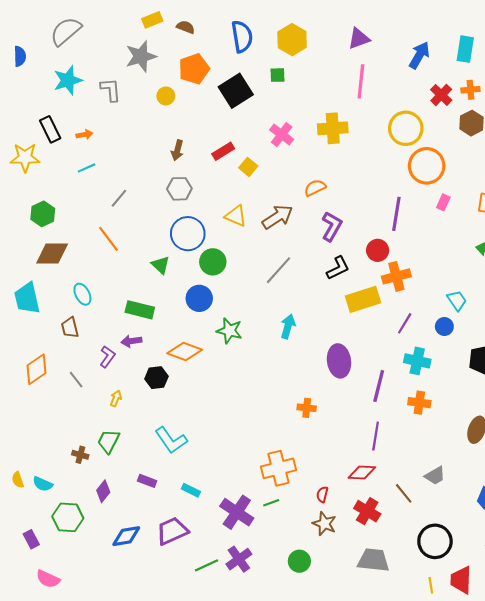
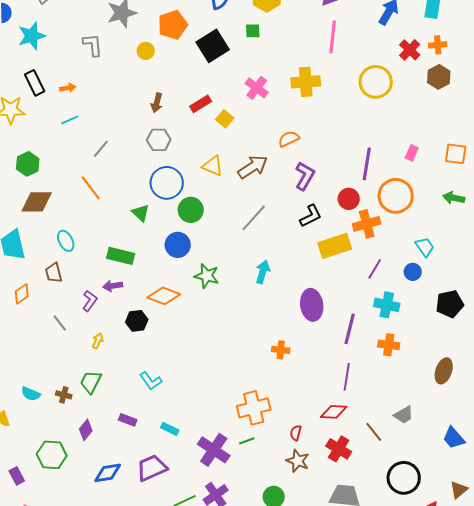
cyan star: (68, 80) -> (32, 36), moved
orange circle: (427, 166) -> (396, 196), moved
orange diamond: (37, 369) -> (22, 294), moved, size x0.7
cyan L-shape: (171, 440) -> (151, 381), size x0.7
cyan semicircle: (43, 484) -> (31, 394), moved

